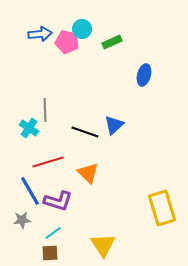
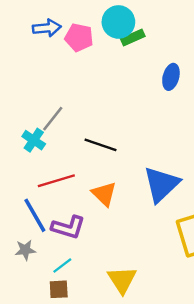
cyan circle: (82, 29) -> (118, 22), moved, size x1.4
gray line: (45, 110) -> (53, 119), turned 40
blue triangle: (114, 125) -> (161, 184), moved, size x1.6

